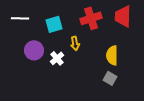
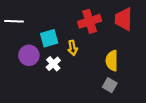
cyan square: (54, 24) -> (49, 38), moved

